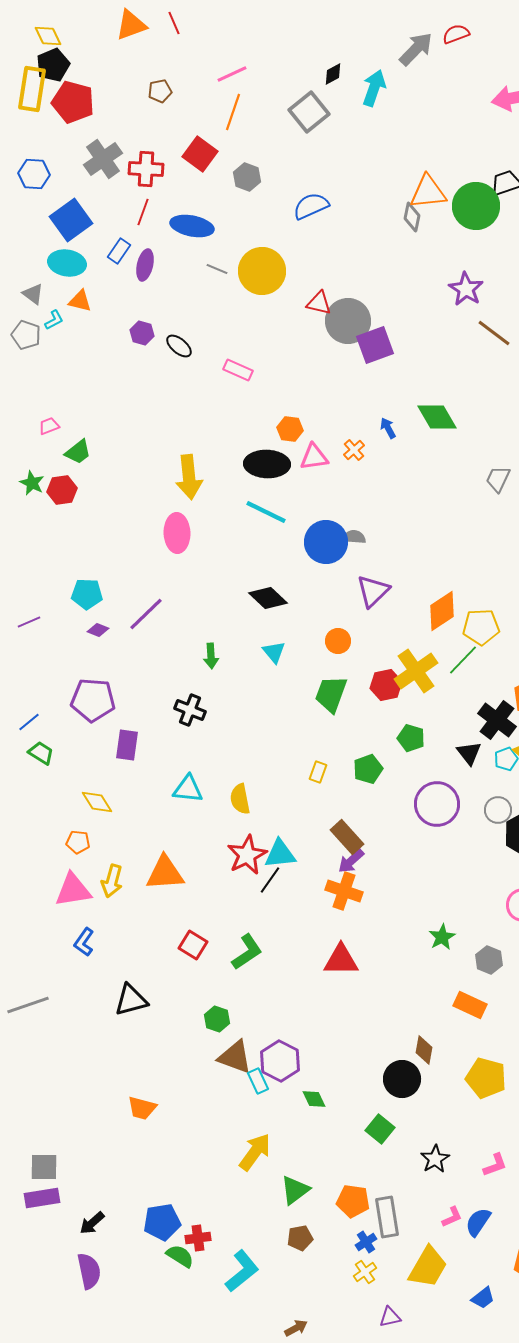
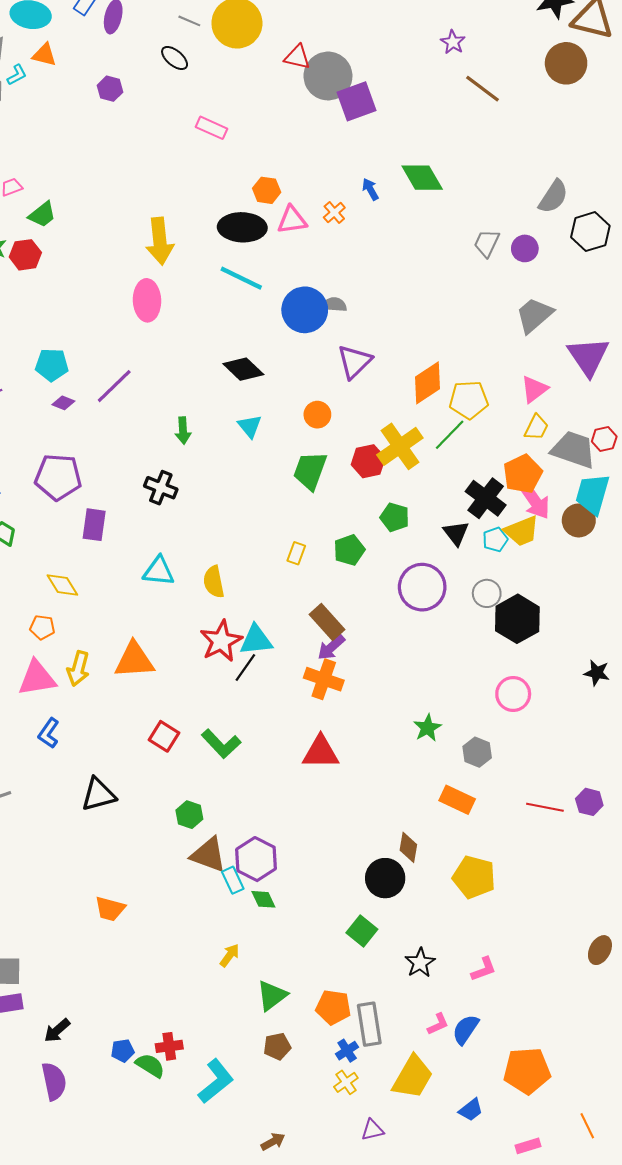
purple star: (466, 289) -> (453, 42), size x0.7
black ellipse: (179, 346) -> (175, 58), moved
green L-shape: (247, 952) -> (221, 744), turned 81
green diamond: (314, 1099) -> (263, 899), moved
yellow arrow: (255, 1152) -> (230, 955), size x0.6
blue pentagon: (162, 1222) -> (123, 1051), moved, size x0.6

